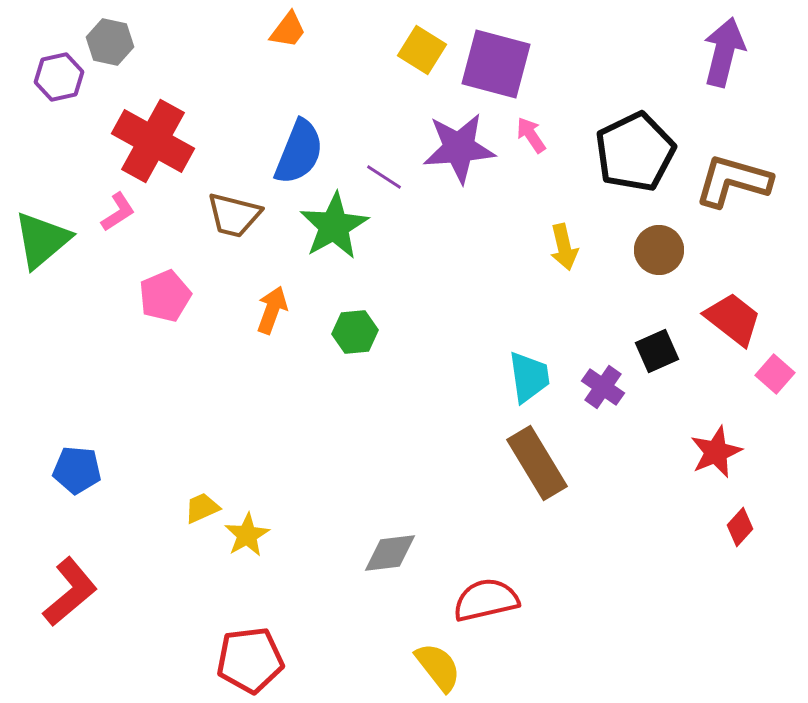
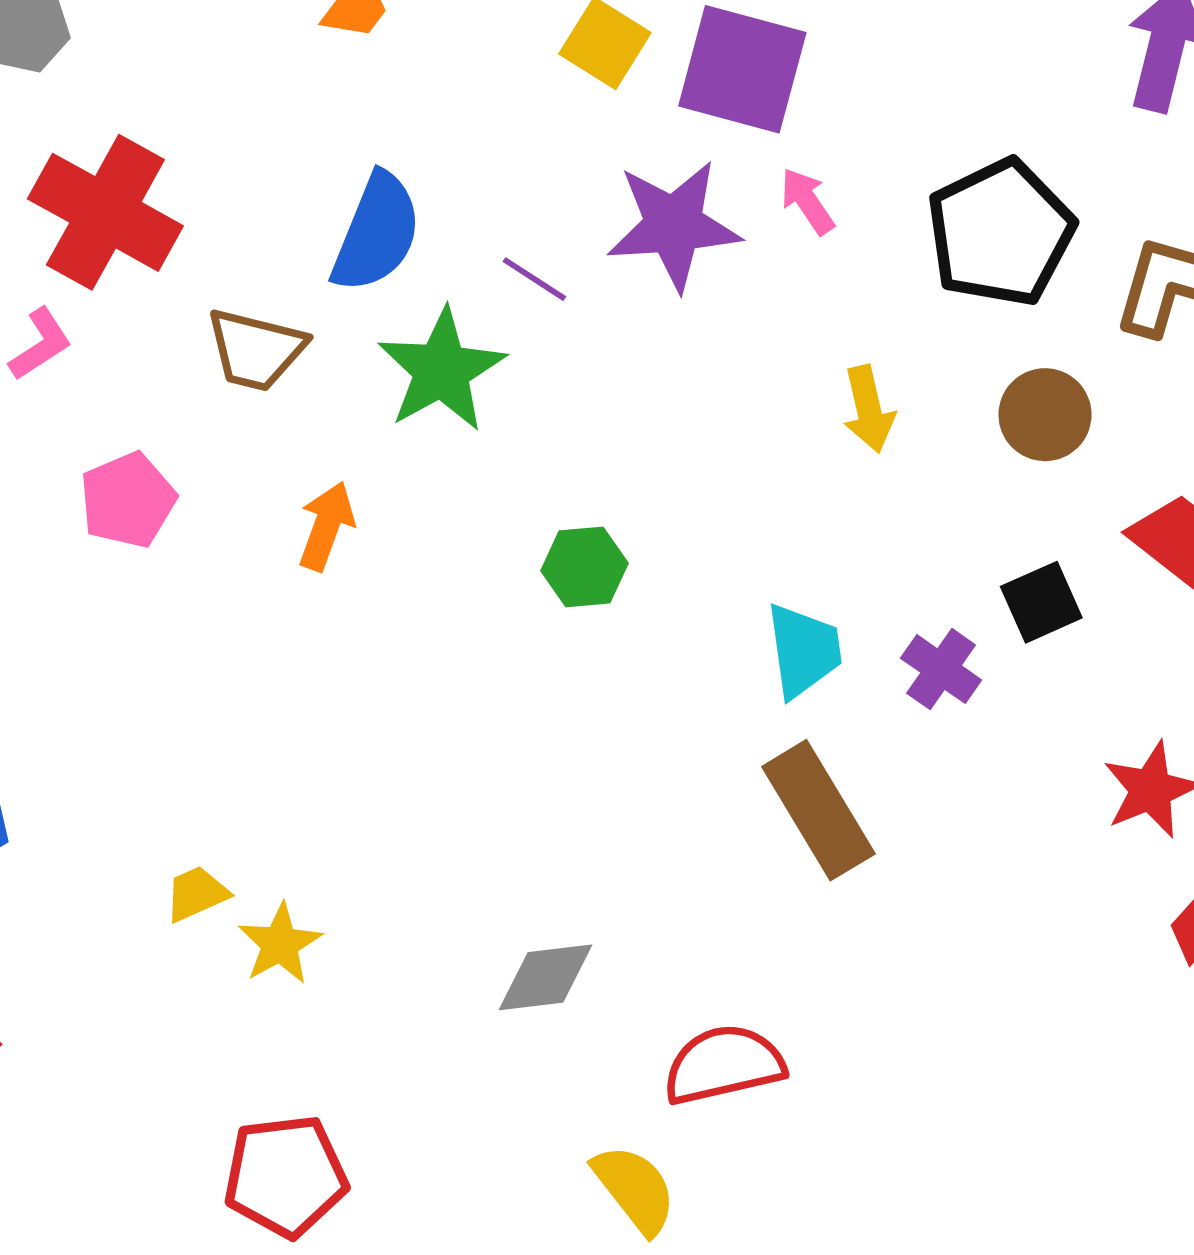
green hexagon: (355, 332) -> (585, 567), moved

